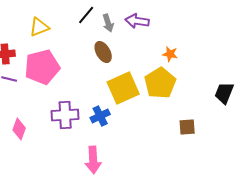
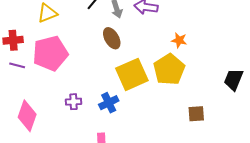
purple cross: (65, 115) -> (73, 102), size x0.6
pink diamond: (19, 129) -> (27, 116), size x1.4

